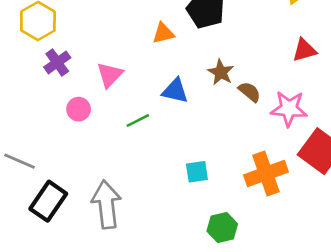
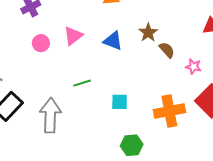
pink triangle: (110, 75) -> (73, 36), moved
pink star: (289, 109) -> (193, 67), size x0.6
green line: (138, 120) -> (82, 83), moved

